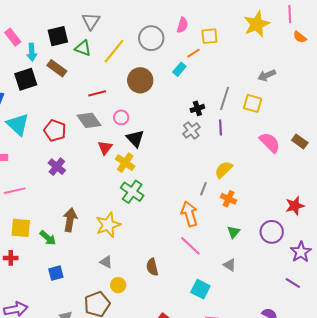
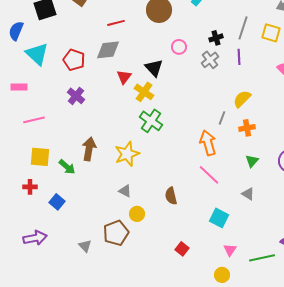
pink circle: (121, 117) -> (179, 47), moved
gray diamond: (89, 120) -> (108, 50), turned -60
orange cross: (229, 199) -> (247, 128), turned -35
blue square: (56, 273) -> (57, 202), moved, turned -35

